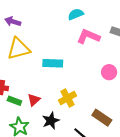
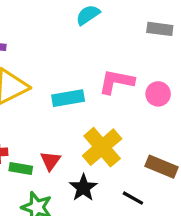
pink L-shape: (88, 37) -> (116, 82), moved
yellow cross: (67, 98) -> (102, 147), size x1.4

